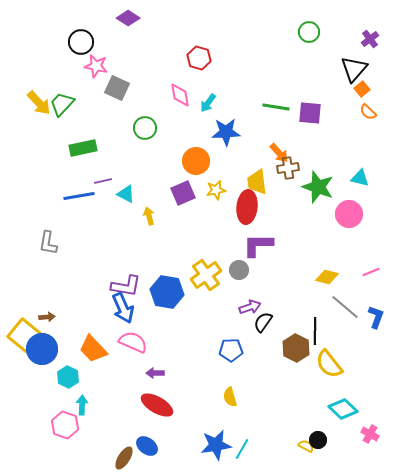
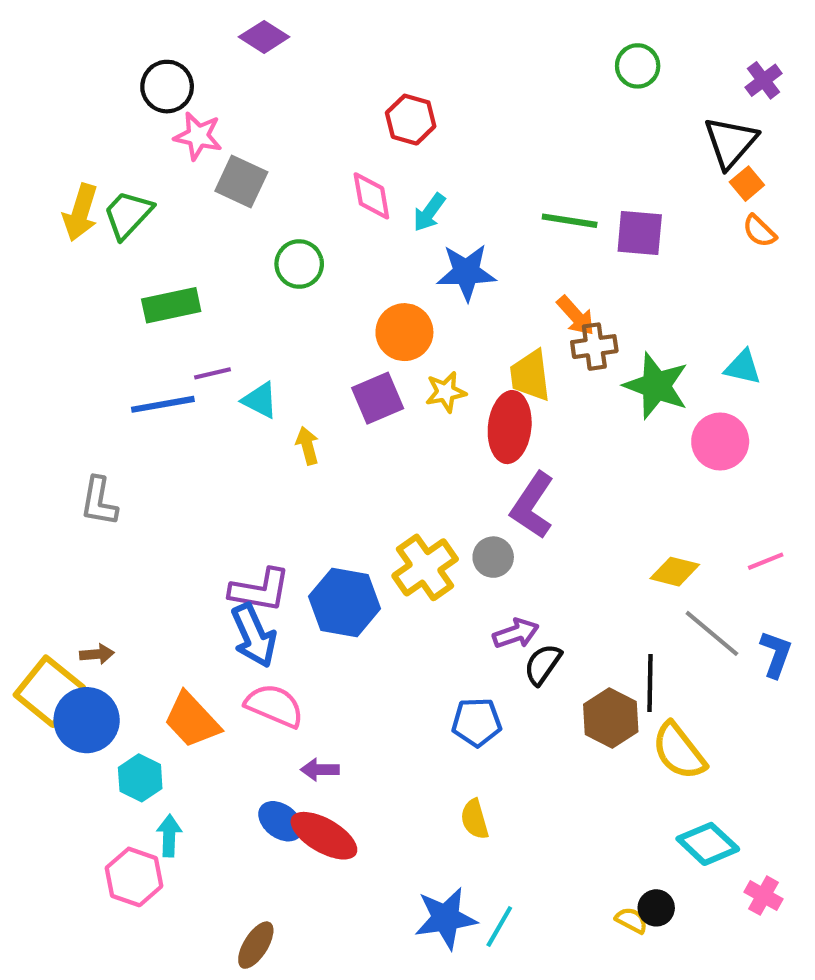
yellow arrow: (39, 103) -> (80, 212), turned 60
purple L-shape: (258, 245) -> (532, 505), turned -56
blue ellipse: (147, 446) -> (281, 821), moved

